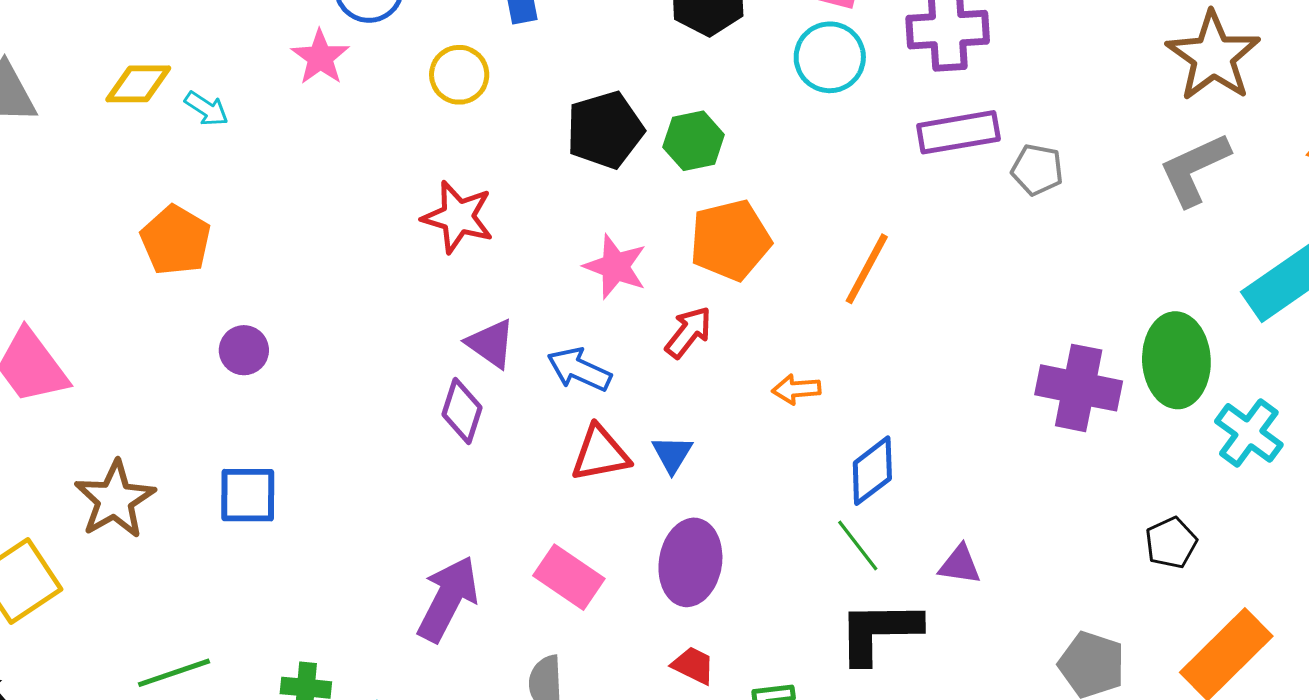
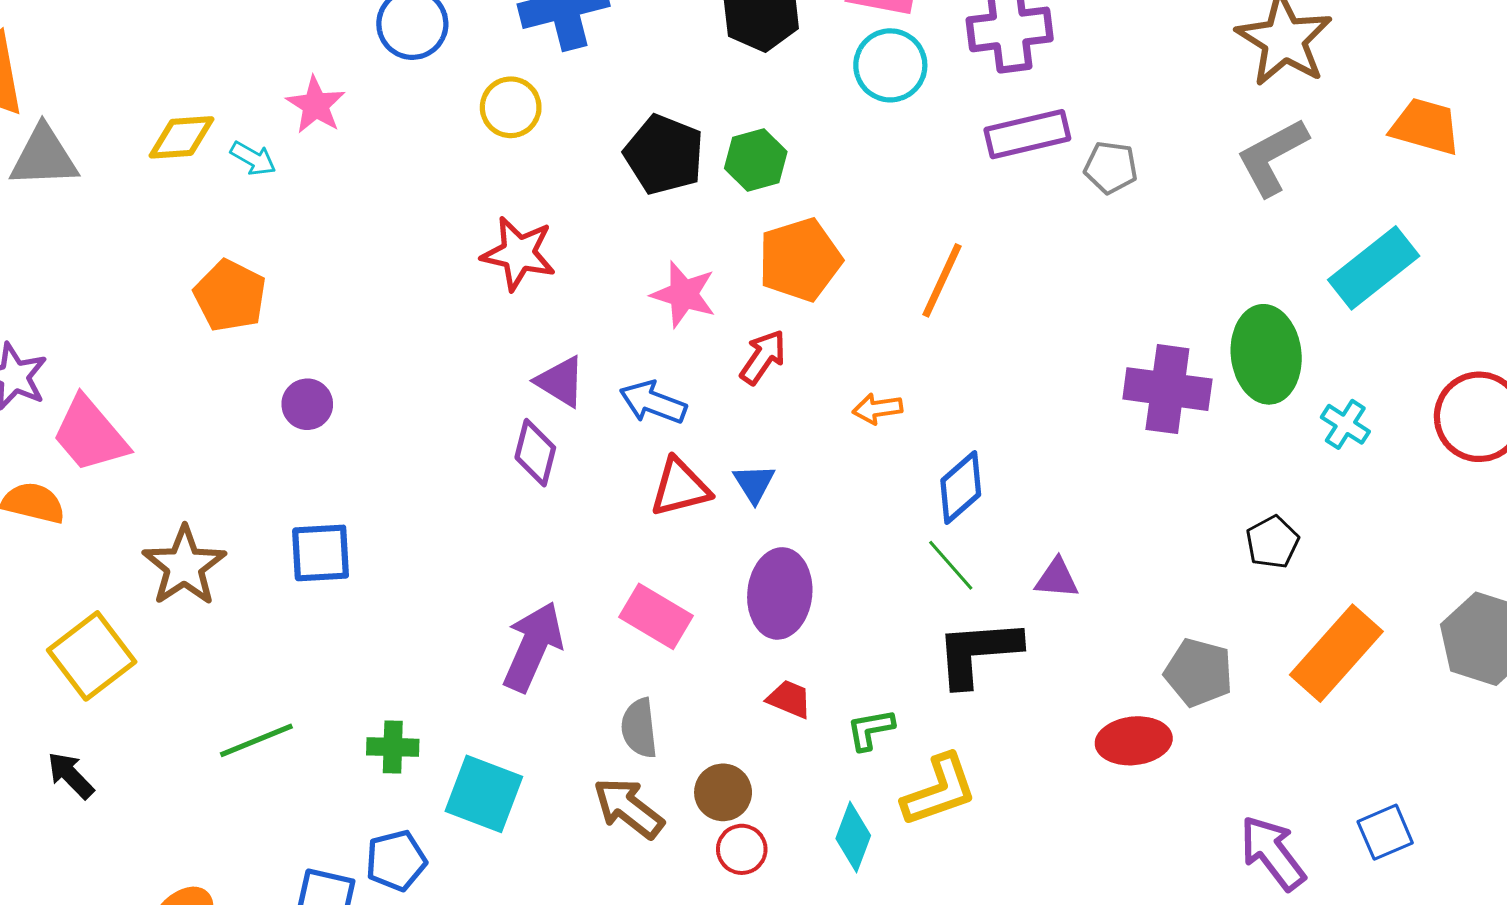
pink star: (320, 57) -> (316, 105), moved
black pentagon: (605, 130) -> (664, 155), turned -30
cyan cross: (1249, 433) -> (1345, 424), size x0.7

